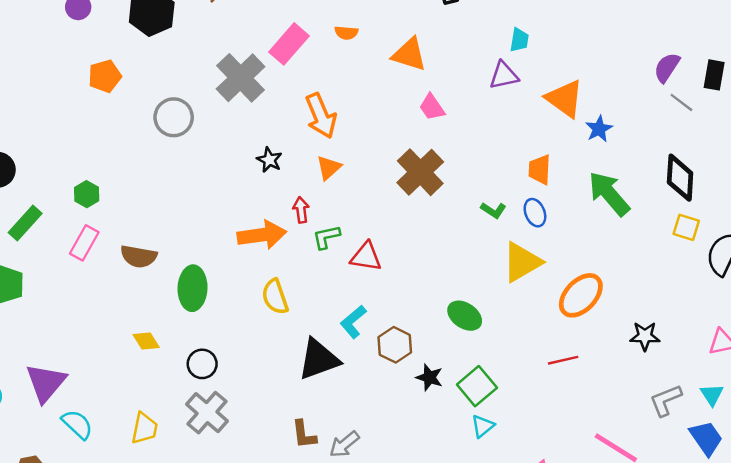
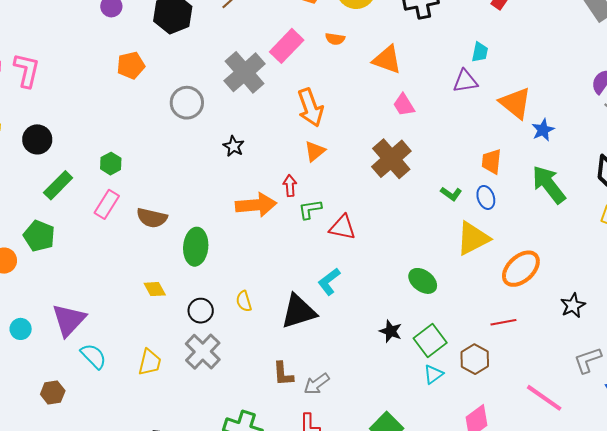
black star: (269, 160) -> (234, 146), moved
yellow semicircle: (275, 297) -> (244, 301), moved, size x0.7
black star: (645, 336) -> (573, 306), turned -30
brown hexagon: (395, 345) -> (475, 359), moved

